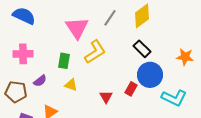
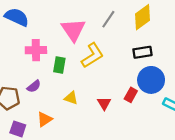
black rectangle: (142, 49) -> (143, 52), turned -54
pink cross: (23, 54) -> (36, 50), moved
yellow triangle: (71, 85) -> (71, 98), moved

